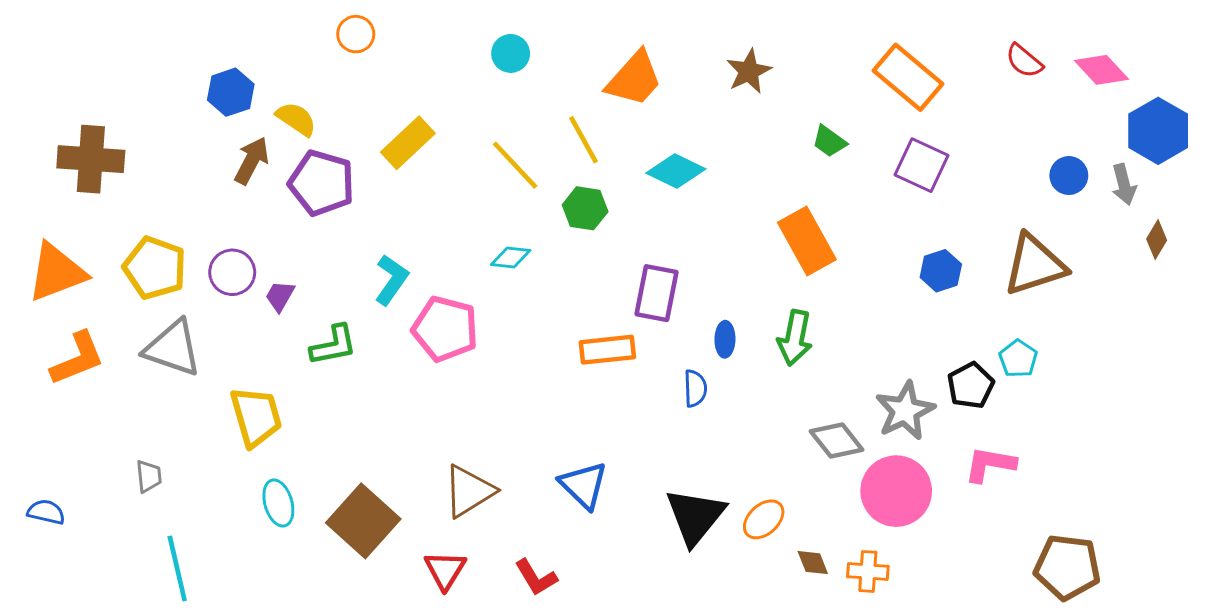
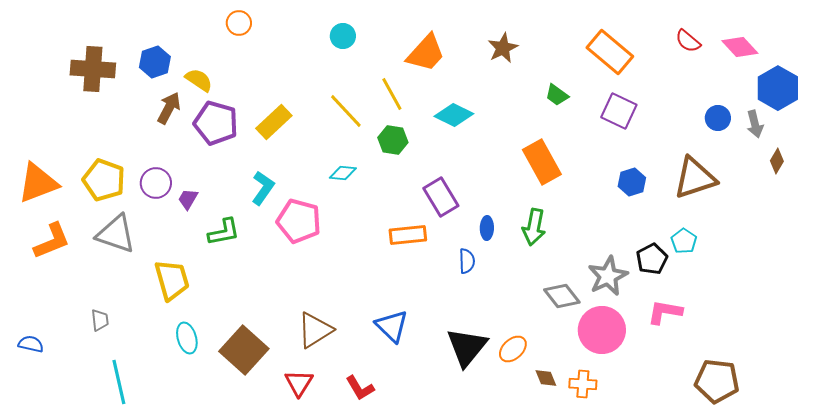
yellow rectangle: (408, 143) -> (274, 122), moved
brown cross: (91, 159) -> (93, 69), moved
purple rectangle: (656, 293) -> (441, 197), turned -42

